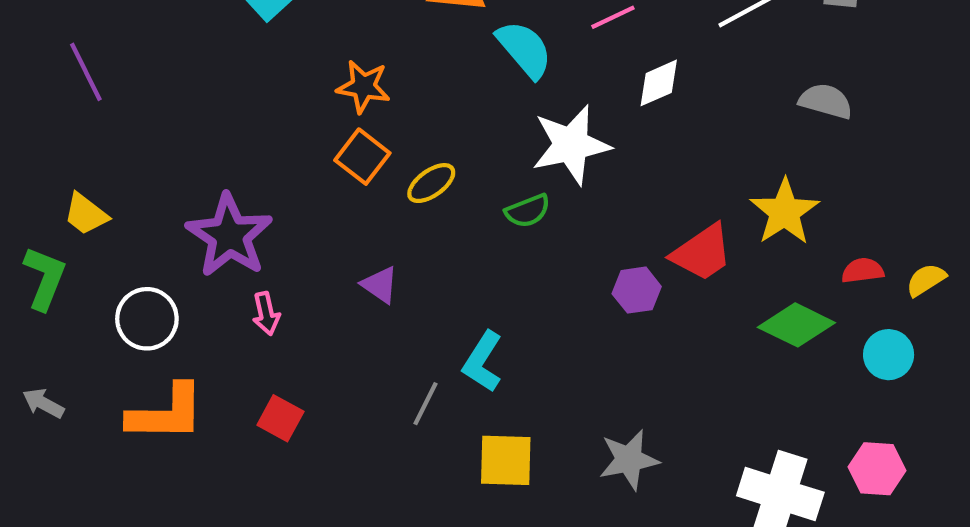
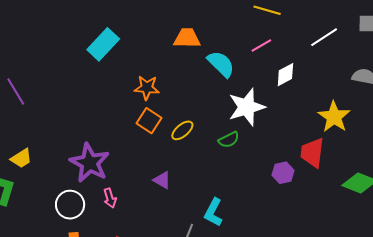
yellow star: (785, 212) -> (334, 117), moved
yellow trapezoid: (86, 214) -> (21, 158), turned -65
red trapezoid: (702, 253) -> (312, 153), turned 136
white circle: (147, 319) -> (70, 205), moved

